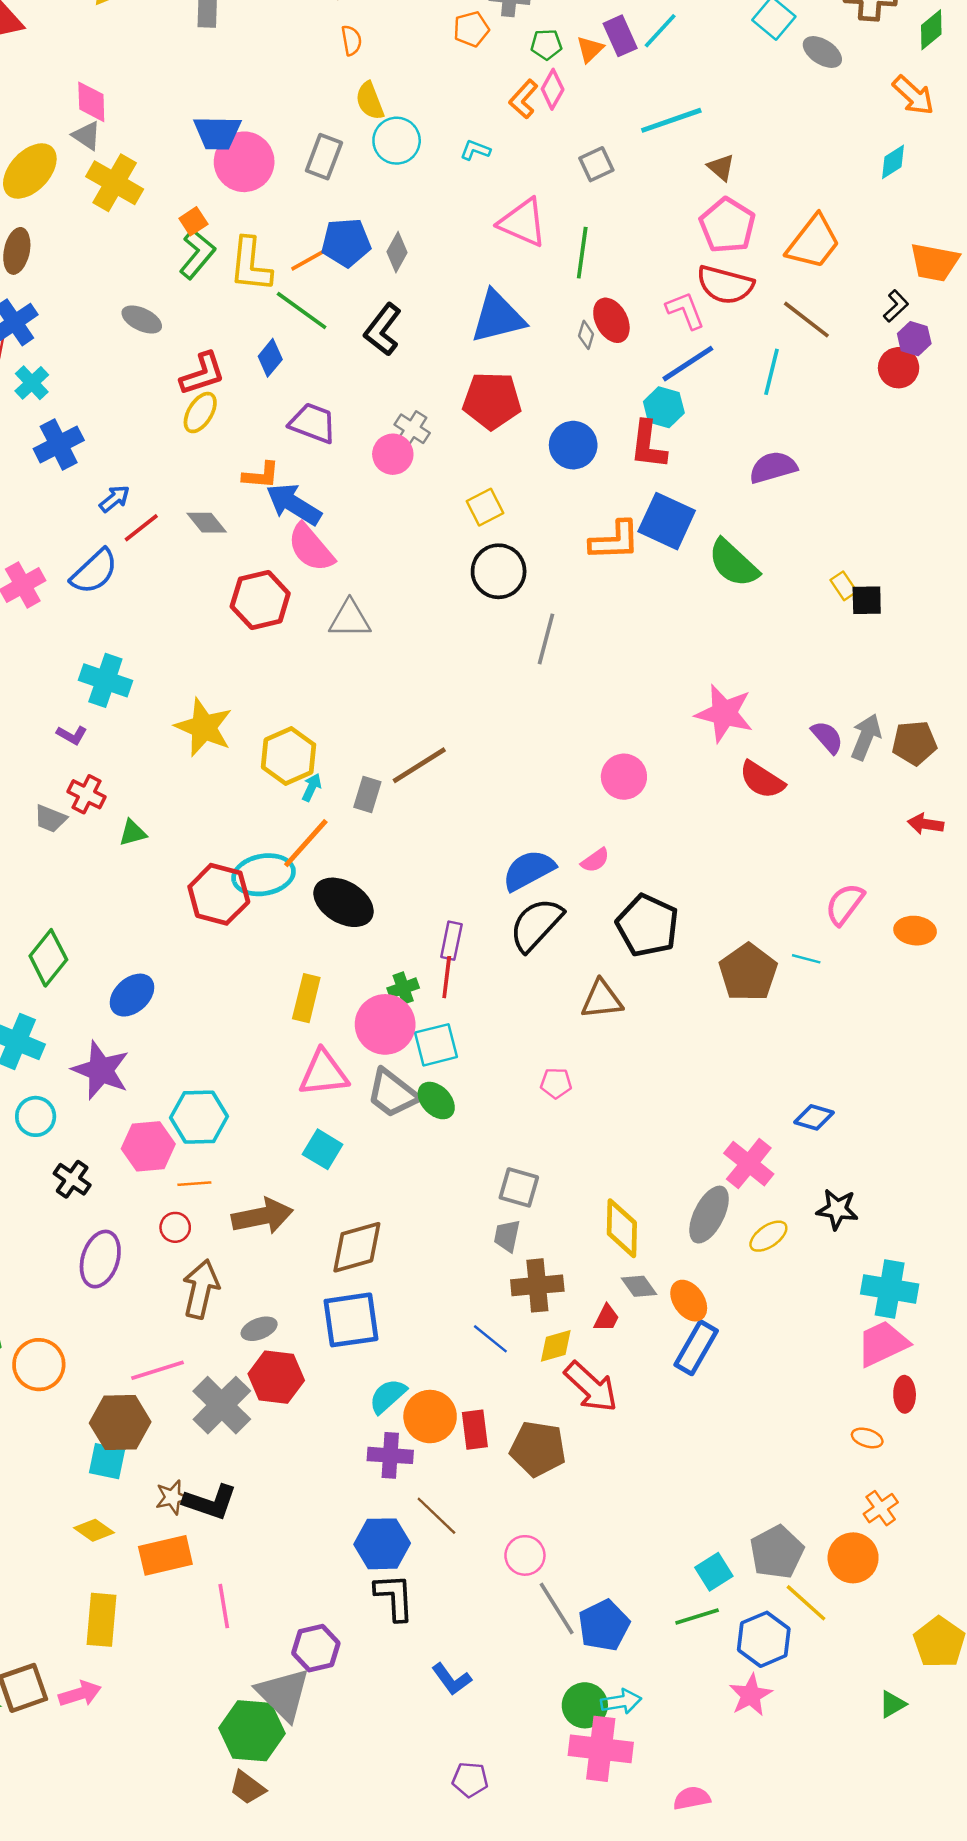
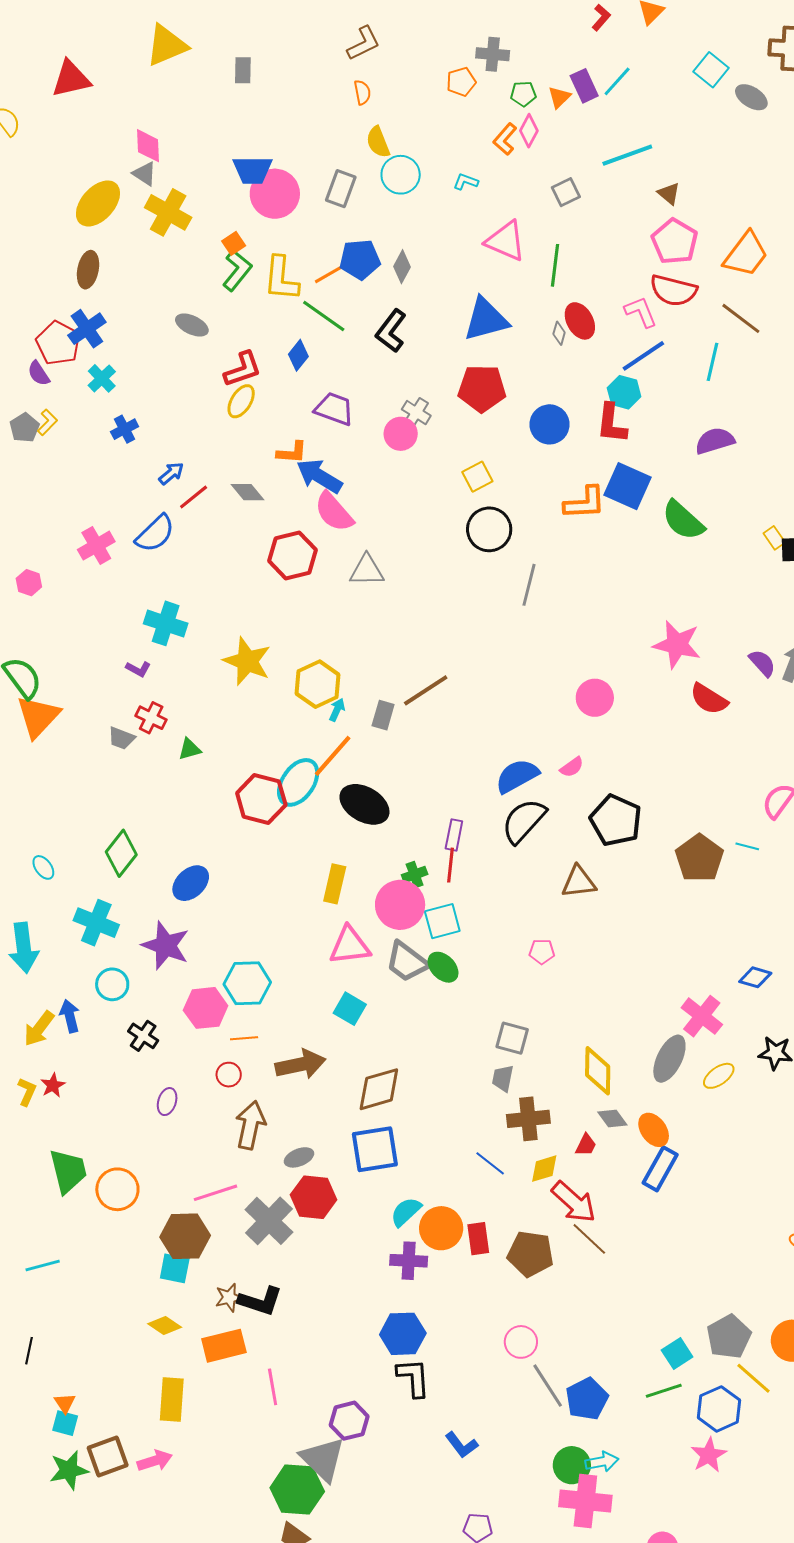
blue cross: (59, 444) -> (125, 429), size x0.7
cyan ellipse: (264, 875) -> (298, 782), turned -45
purple ellipse: (100, 1259) -> (167, 1102), size x0.6
brown line: (436, 1516) -> (589, 1239), moved

